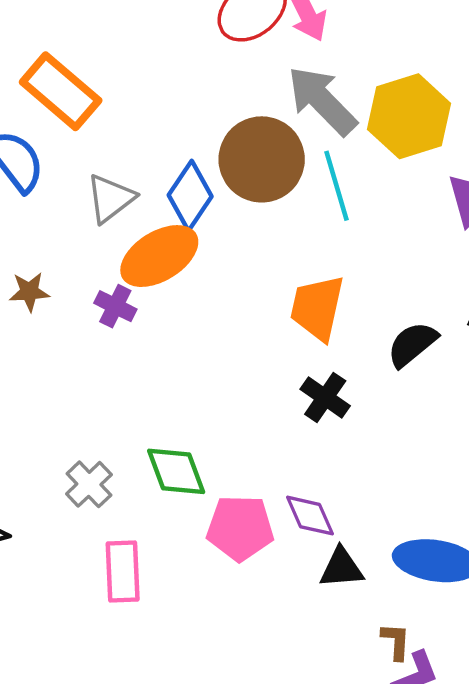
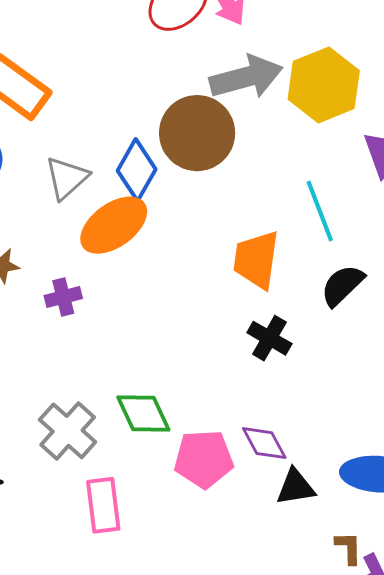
gray arrow: (322, 101) -> (246, 77), turned 124
cyan line: (336, 186) -> (320, 211), moved
purple cross: (115, 306) -> (63, 297), moved, turned -36
gray cross: (89, 484) -> (68, 431), size x1.4

